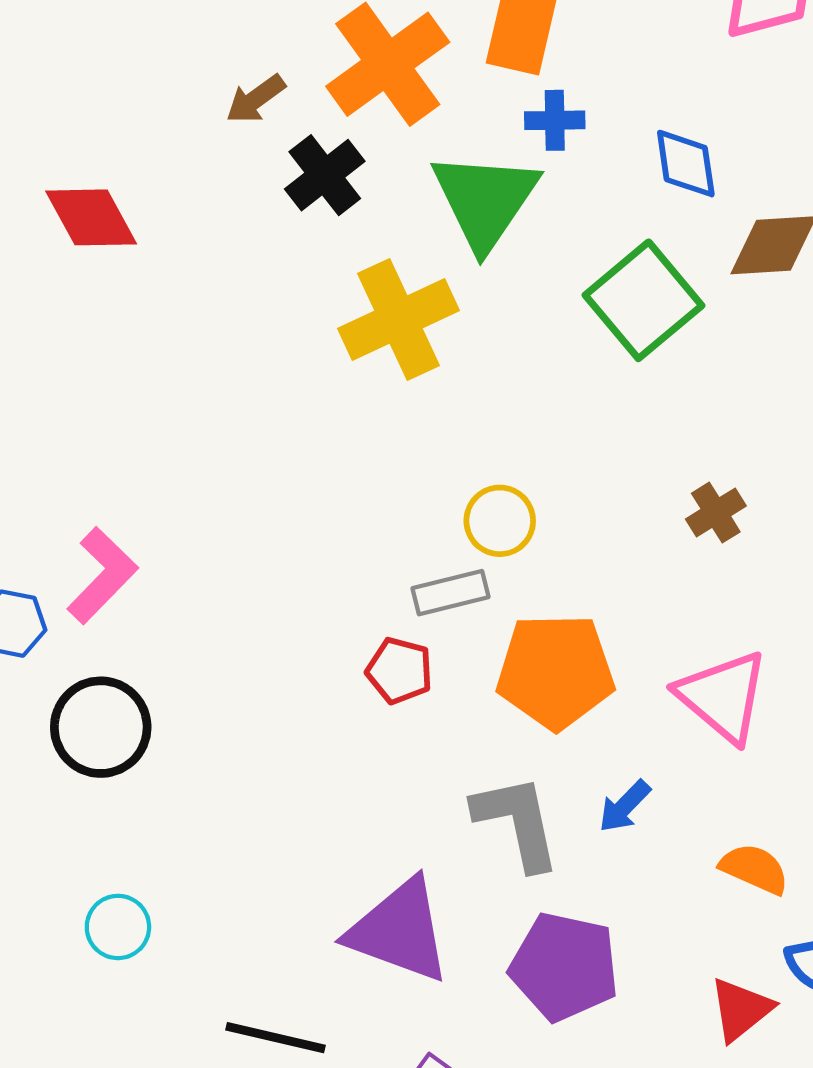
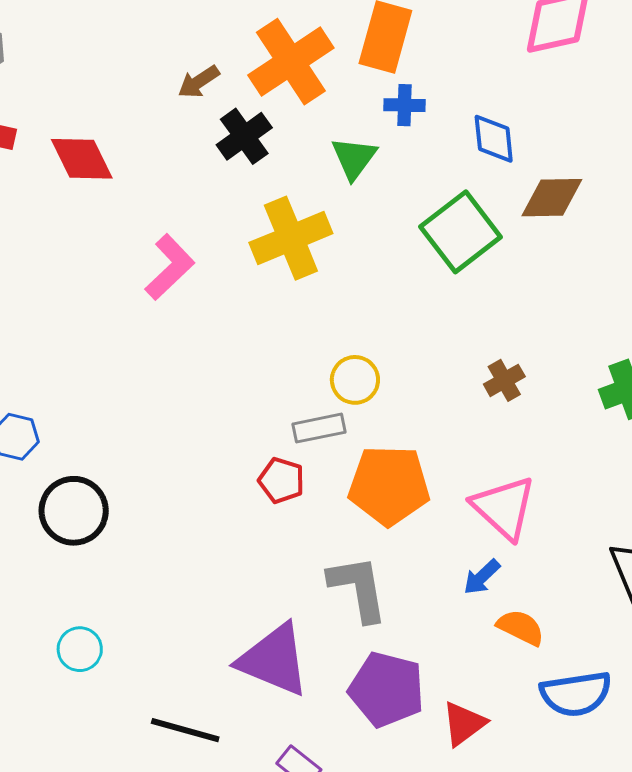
green triangle: (485, 200) -> (354, 158), size x0.6
pink L-shape: (102, 576) -> (170, 267), moved
blue arrow: (624, 806) -> (482, 577), moved
red triangle: (741, 1009) -> (464, 724), moved

